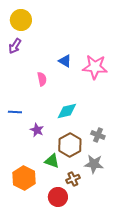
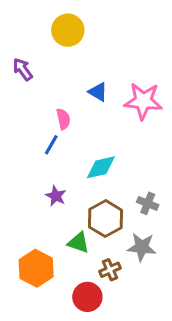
yellow circle: (21, 20) -> (68, 30), moved
purple arrow: (15, 46) -> (23, 69), turned 112
blue line: (15, 112) -> (51, 145), moved, turned -64

